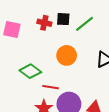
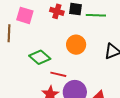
green line: (85, 24) -> (96, 15), turned 36

